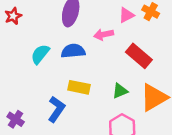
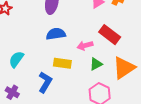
pink arrow: (104, 35) -> (85, 46), moved
cyan semicircle: (40, 54) -> (16, 59), moved

